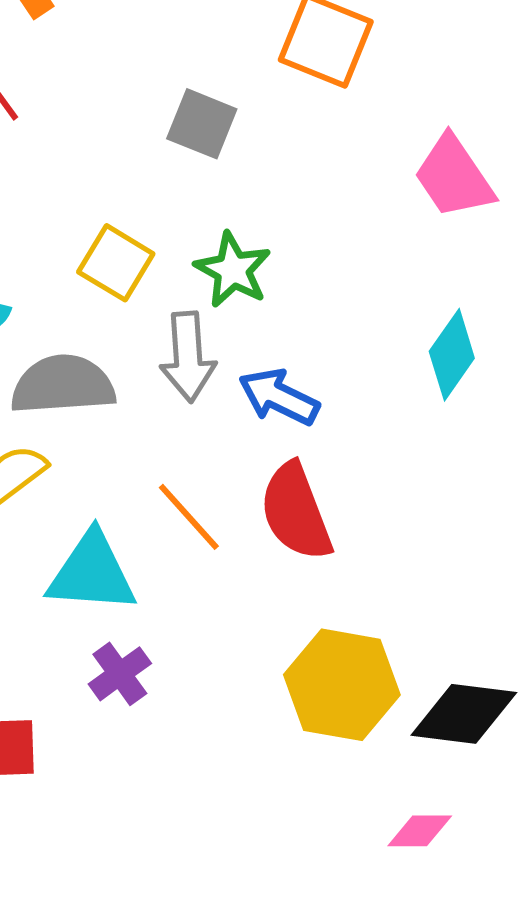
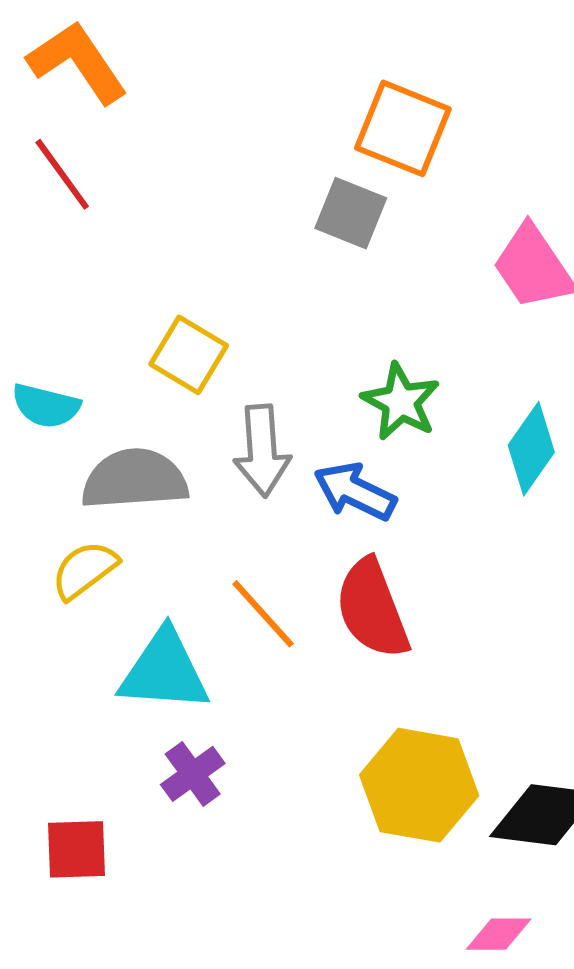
gray square: (202, 124) -> (351, 213), moved
green star: (233, 270) -> (401, 402), moved

